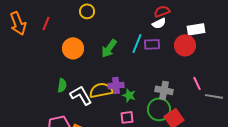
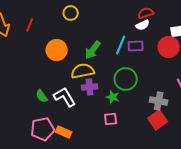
green semicircle: (62, 85) -> (42, 96), moved, turned 136
purple cross: (116, 85) -> (90, 87), moved
yellow semicircle: (101, 90) -> (83, 71), moved
gray cross: (164, 90) -> (159, 101), moved
green circle: (159, 109) -> (126, 79), moved

